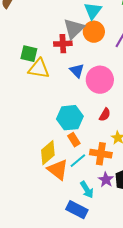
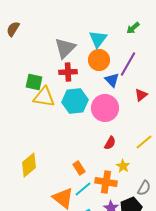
gray triangle: (74, 29) -> (65, 48), moved
blue triangle: (77, 71) -> (112, 80), moved
cyan hexagon: (70, 118) -> (75, 101), moved
yellow diamond: (48, 153) -> (29, 165), moved

